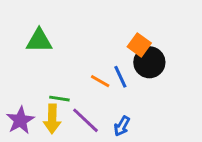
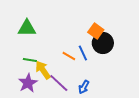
green line: (59, 99) -> (30, 60), moved
yellow arrow: (52, 119) -> (43, 70), moved, turned 144
purple star: (20, 120) -> (28, 83), moved

